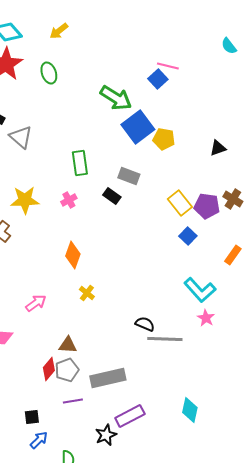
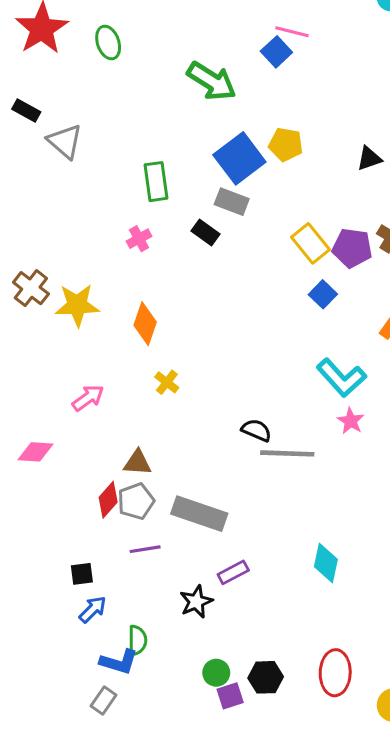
blue square: (138, 127) -> (239, 158), moved
yellow star: (25, 200) -> (77, 305), moved
gray rectangle: (108, 378) -> (199, 514), turned 32
purple rectangle: (130, 416) -> (233, 572), size x0.7

